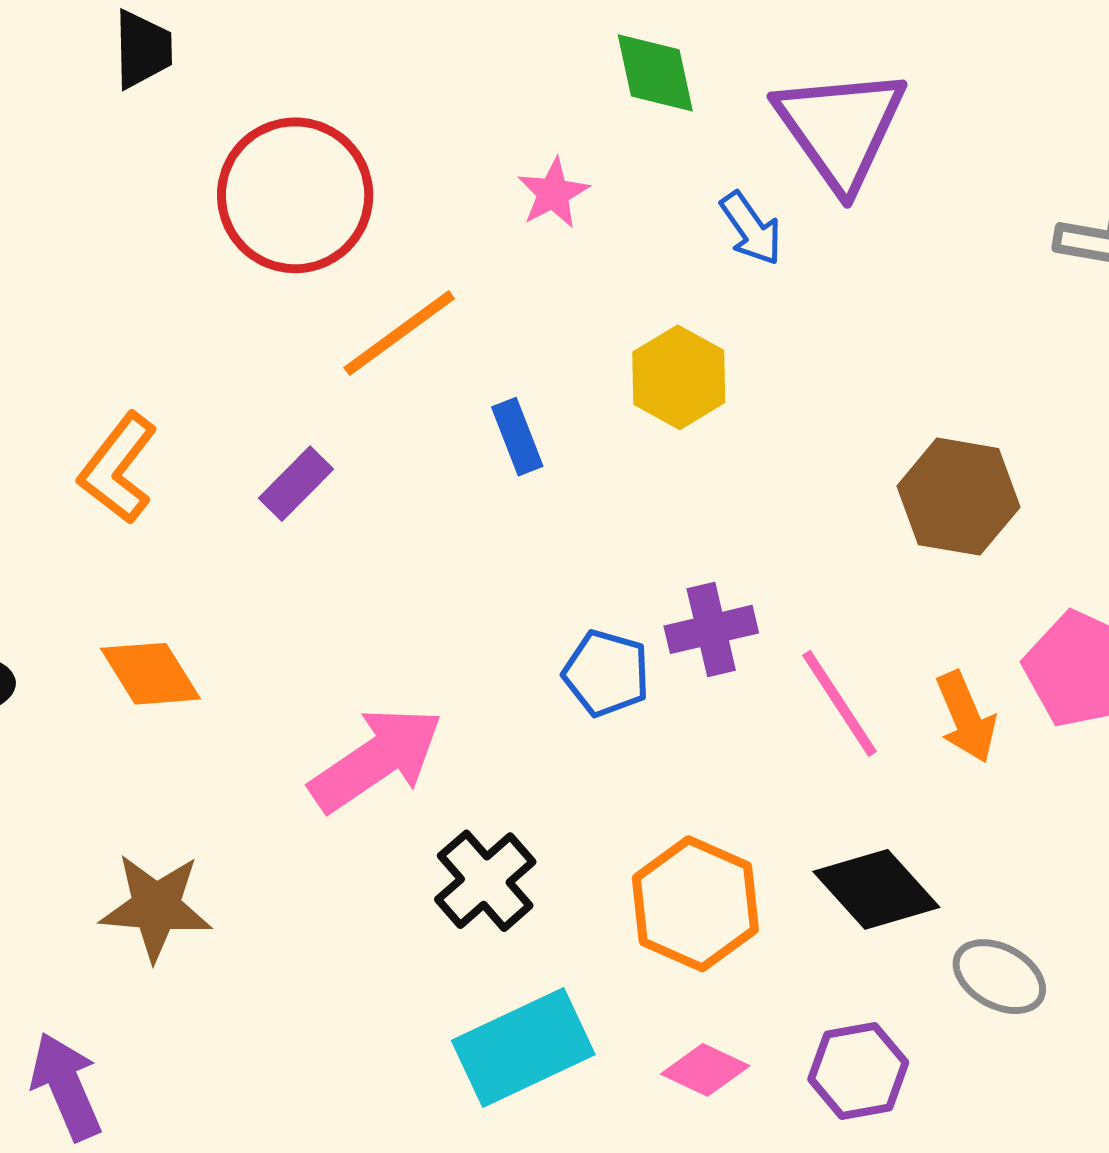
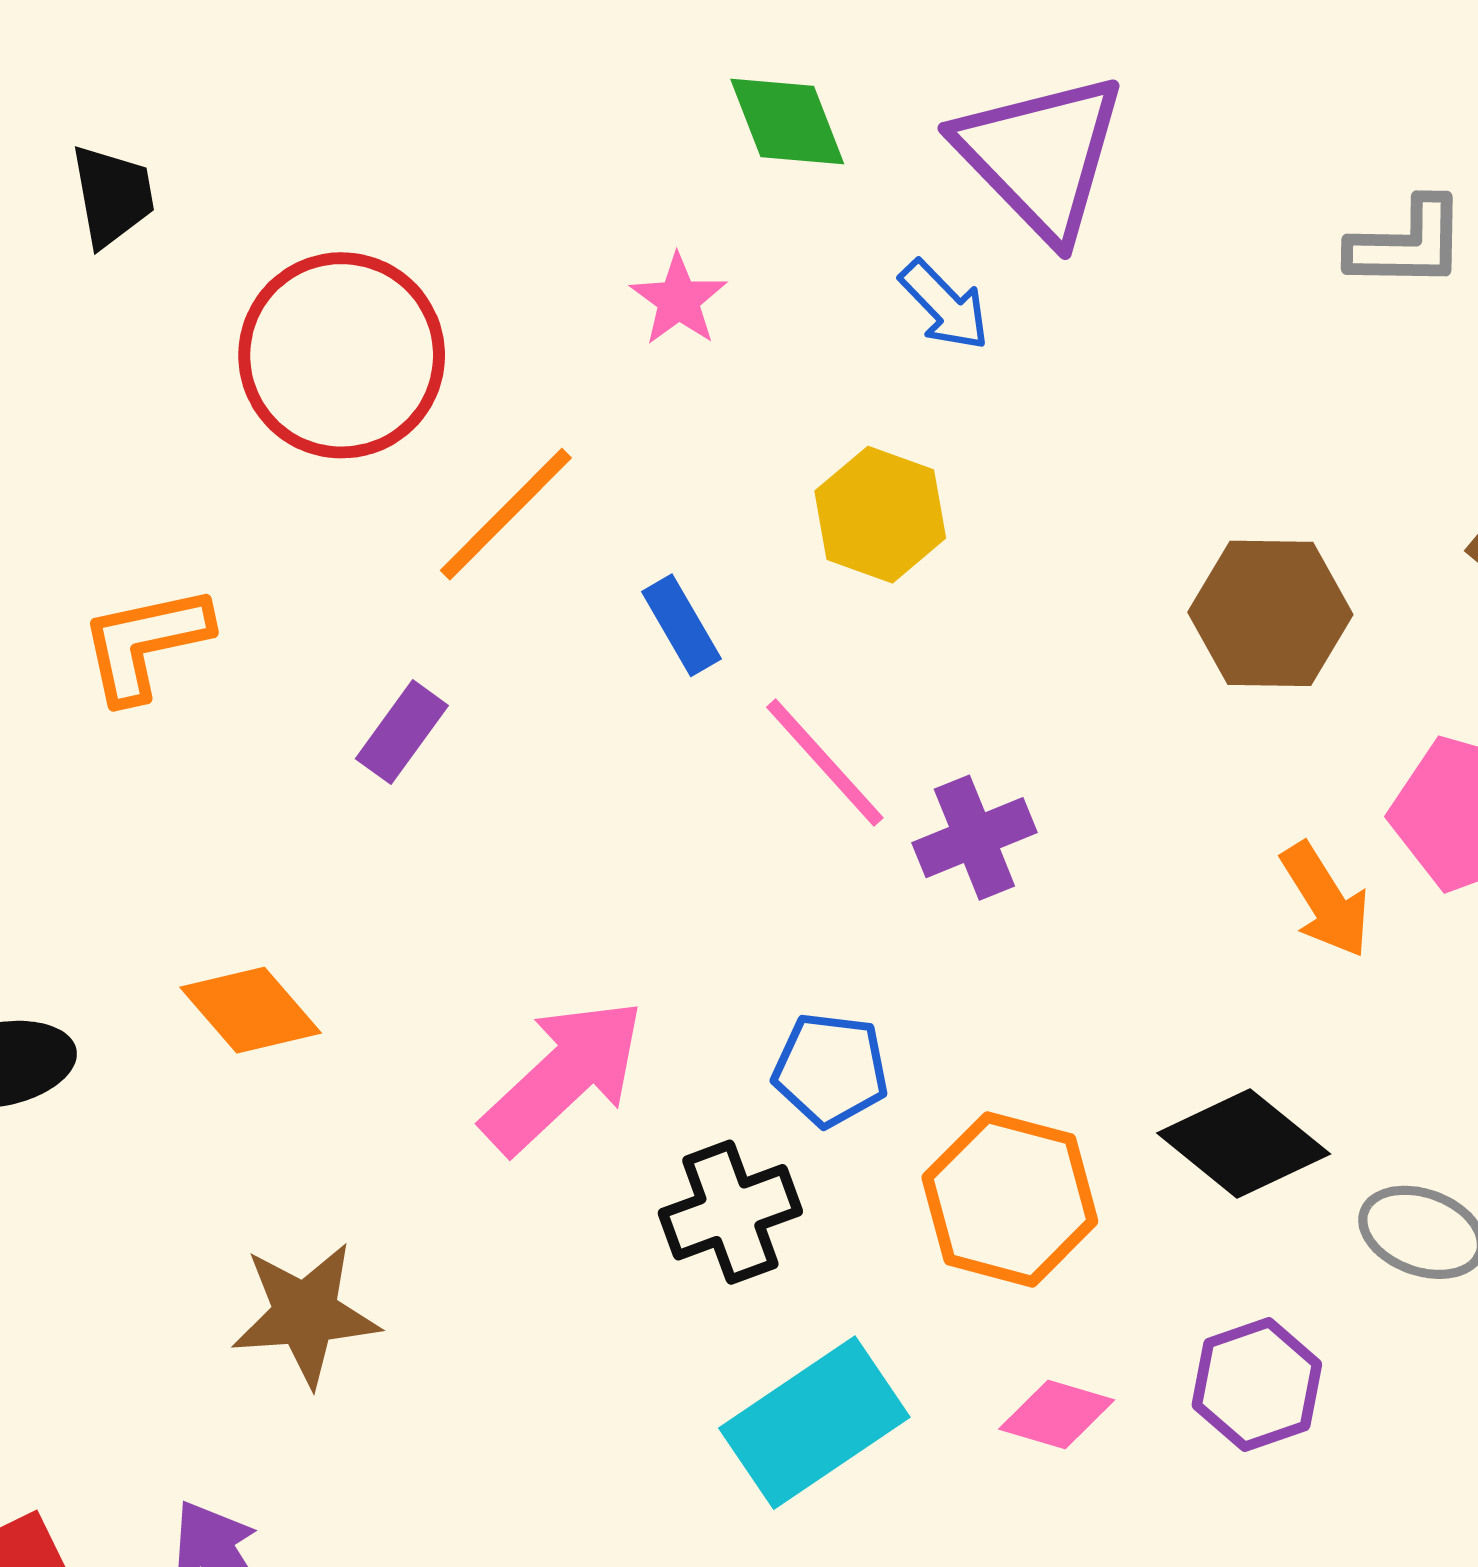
orange L-shape: (118, 468) -> (145, 643), moved, turned 49
blue pentagon: (606, 673) -> (831, 1070), moved
pink line: (840, 703) -> (825, 762), moved
black cross: (485, 881) -> (730, 1212), turned 30

